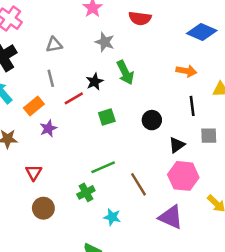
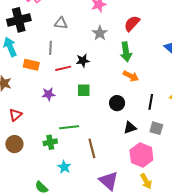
red semicircle: (140, 18) -> (132, 23), turned 108
orange arrow: (186, 71) -> (131, 76), moved
green arrow: (125, 72) -> (126, 52), moved
orange rectangle: (34, 106) -> (31, 65), turned 35
purple star: (48, 128) -> (49, 94), moved
pink hexagon: (183, 176) -> (141, 155), moved

